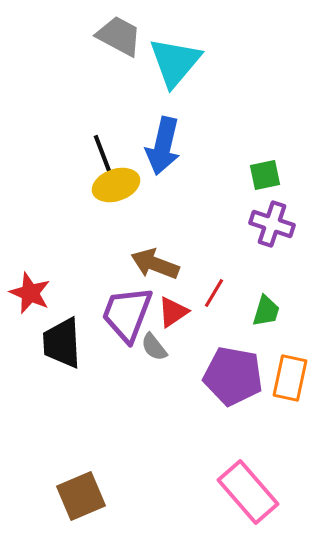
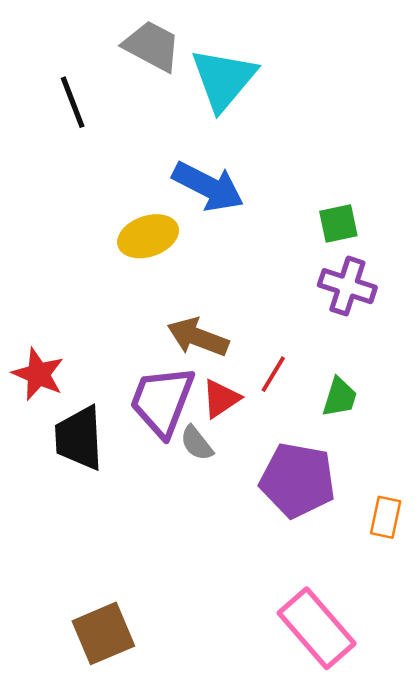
blue arrow: (163, 146) -> (208, 186), turned -76
black line: (103, 155) -> (73, 102), moved
orange rectangle: (290, 378) -> (386, 517), moved, size x0.7

